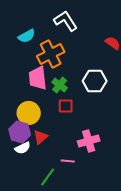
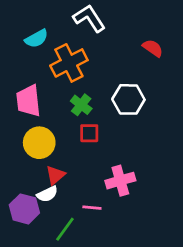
pink trapezoid: (38, 78) -> (28, 101), moved
purple hexagon: (20, 132) -> (24, 209), moved
white semicircle: (23, 148) -> (47, 194), moved

